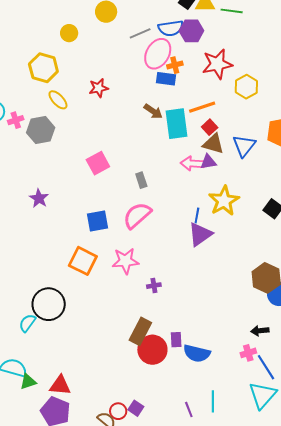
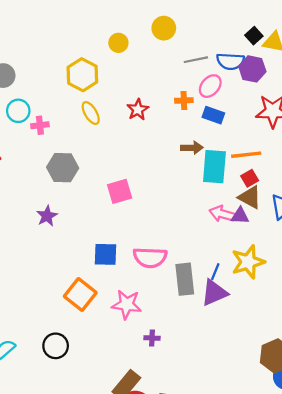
pink ellipse: (158, 54) -> (210, 86), size x0.7
orange cross: (175, 65) -> (184, 100), moved
red star: (99, 88) -> (138, 110), turned -30
brown arrow: (153, 111) -> (192, 148), turned -48
gray hexagon: (41, 130) -> (63, 168), moved
gray rectangle: (141, 180) -> (185, 279), moved, size x1.8
pink semicircle: (137, 215) -> (150, 257), turned -148
black circle: (49, 304) -> (56, 346), moved, size x0.7

